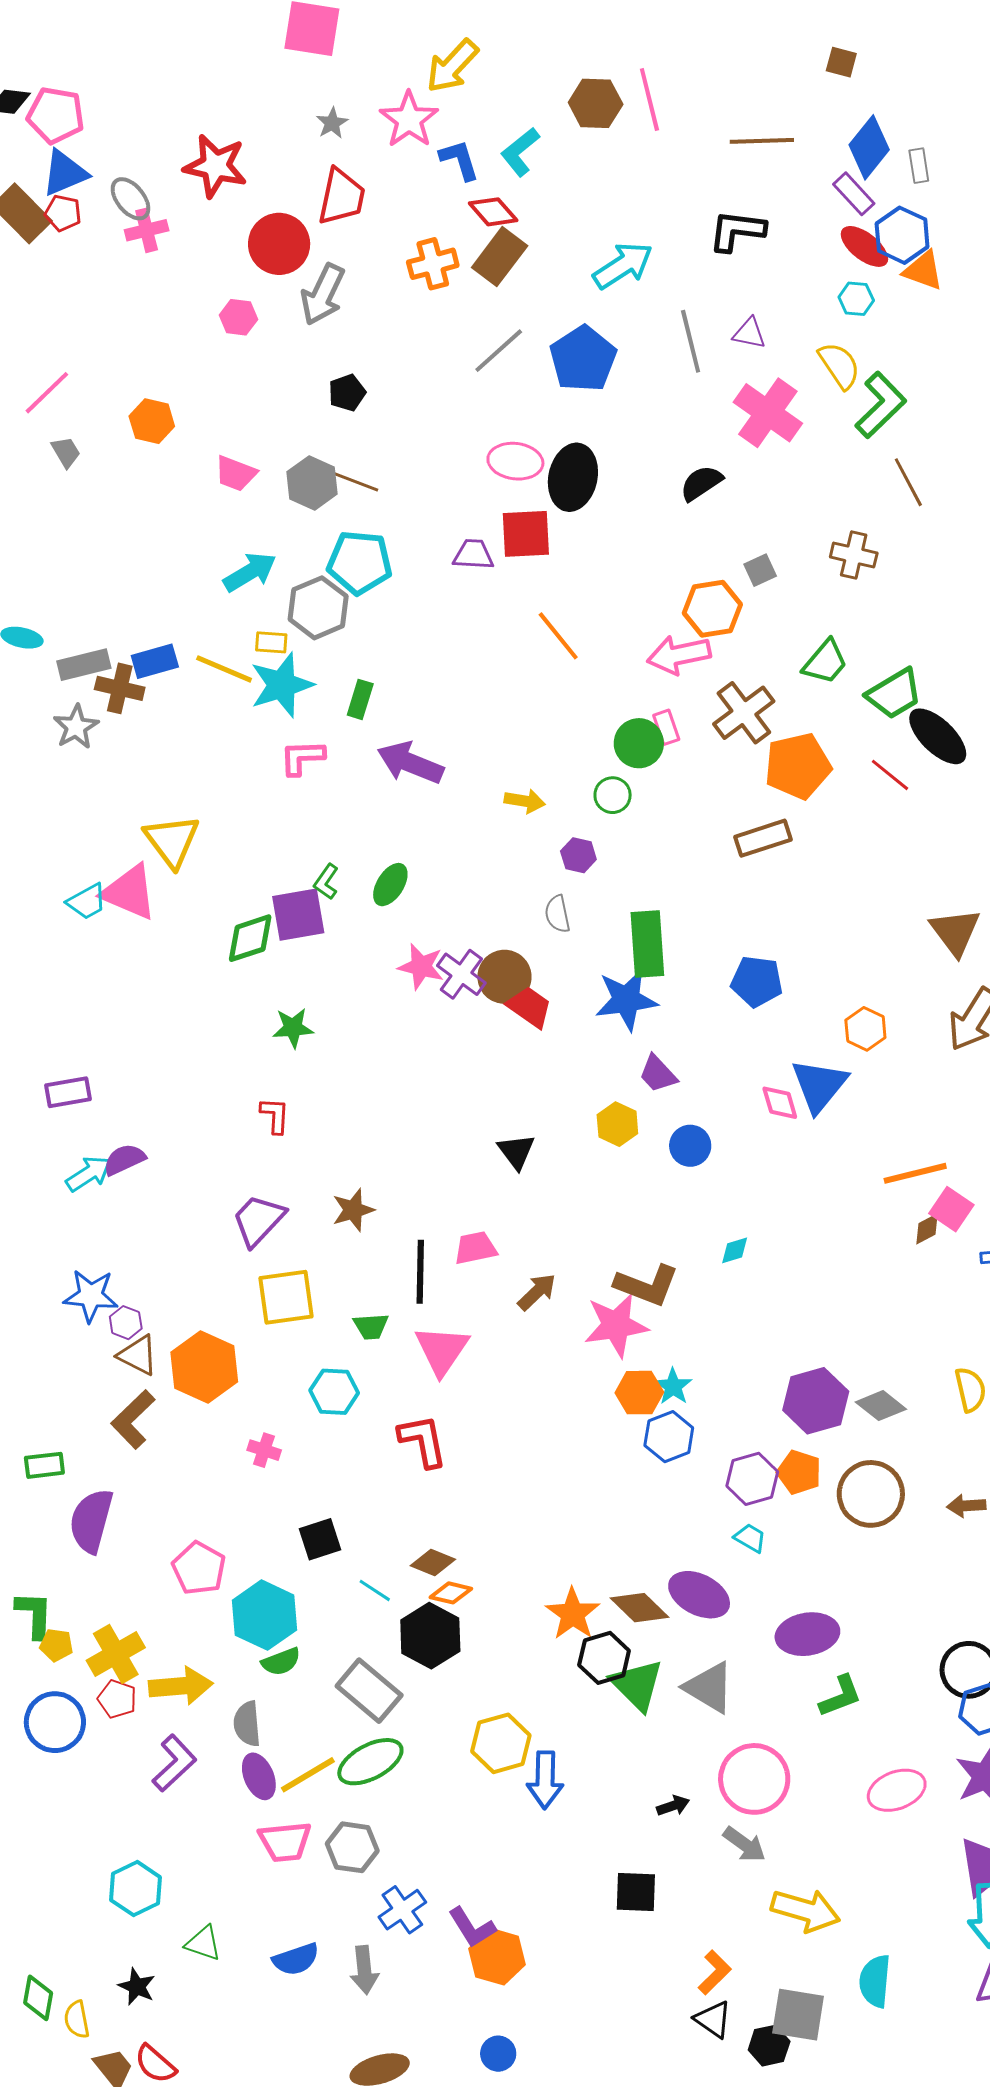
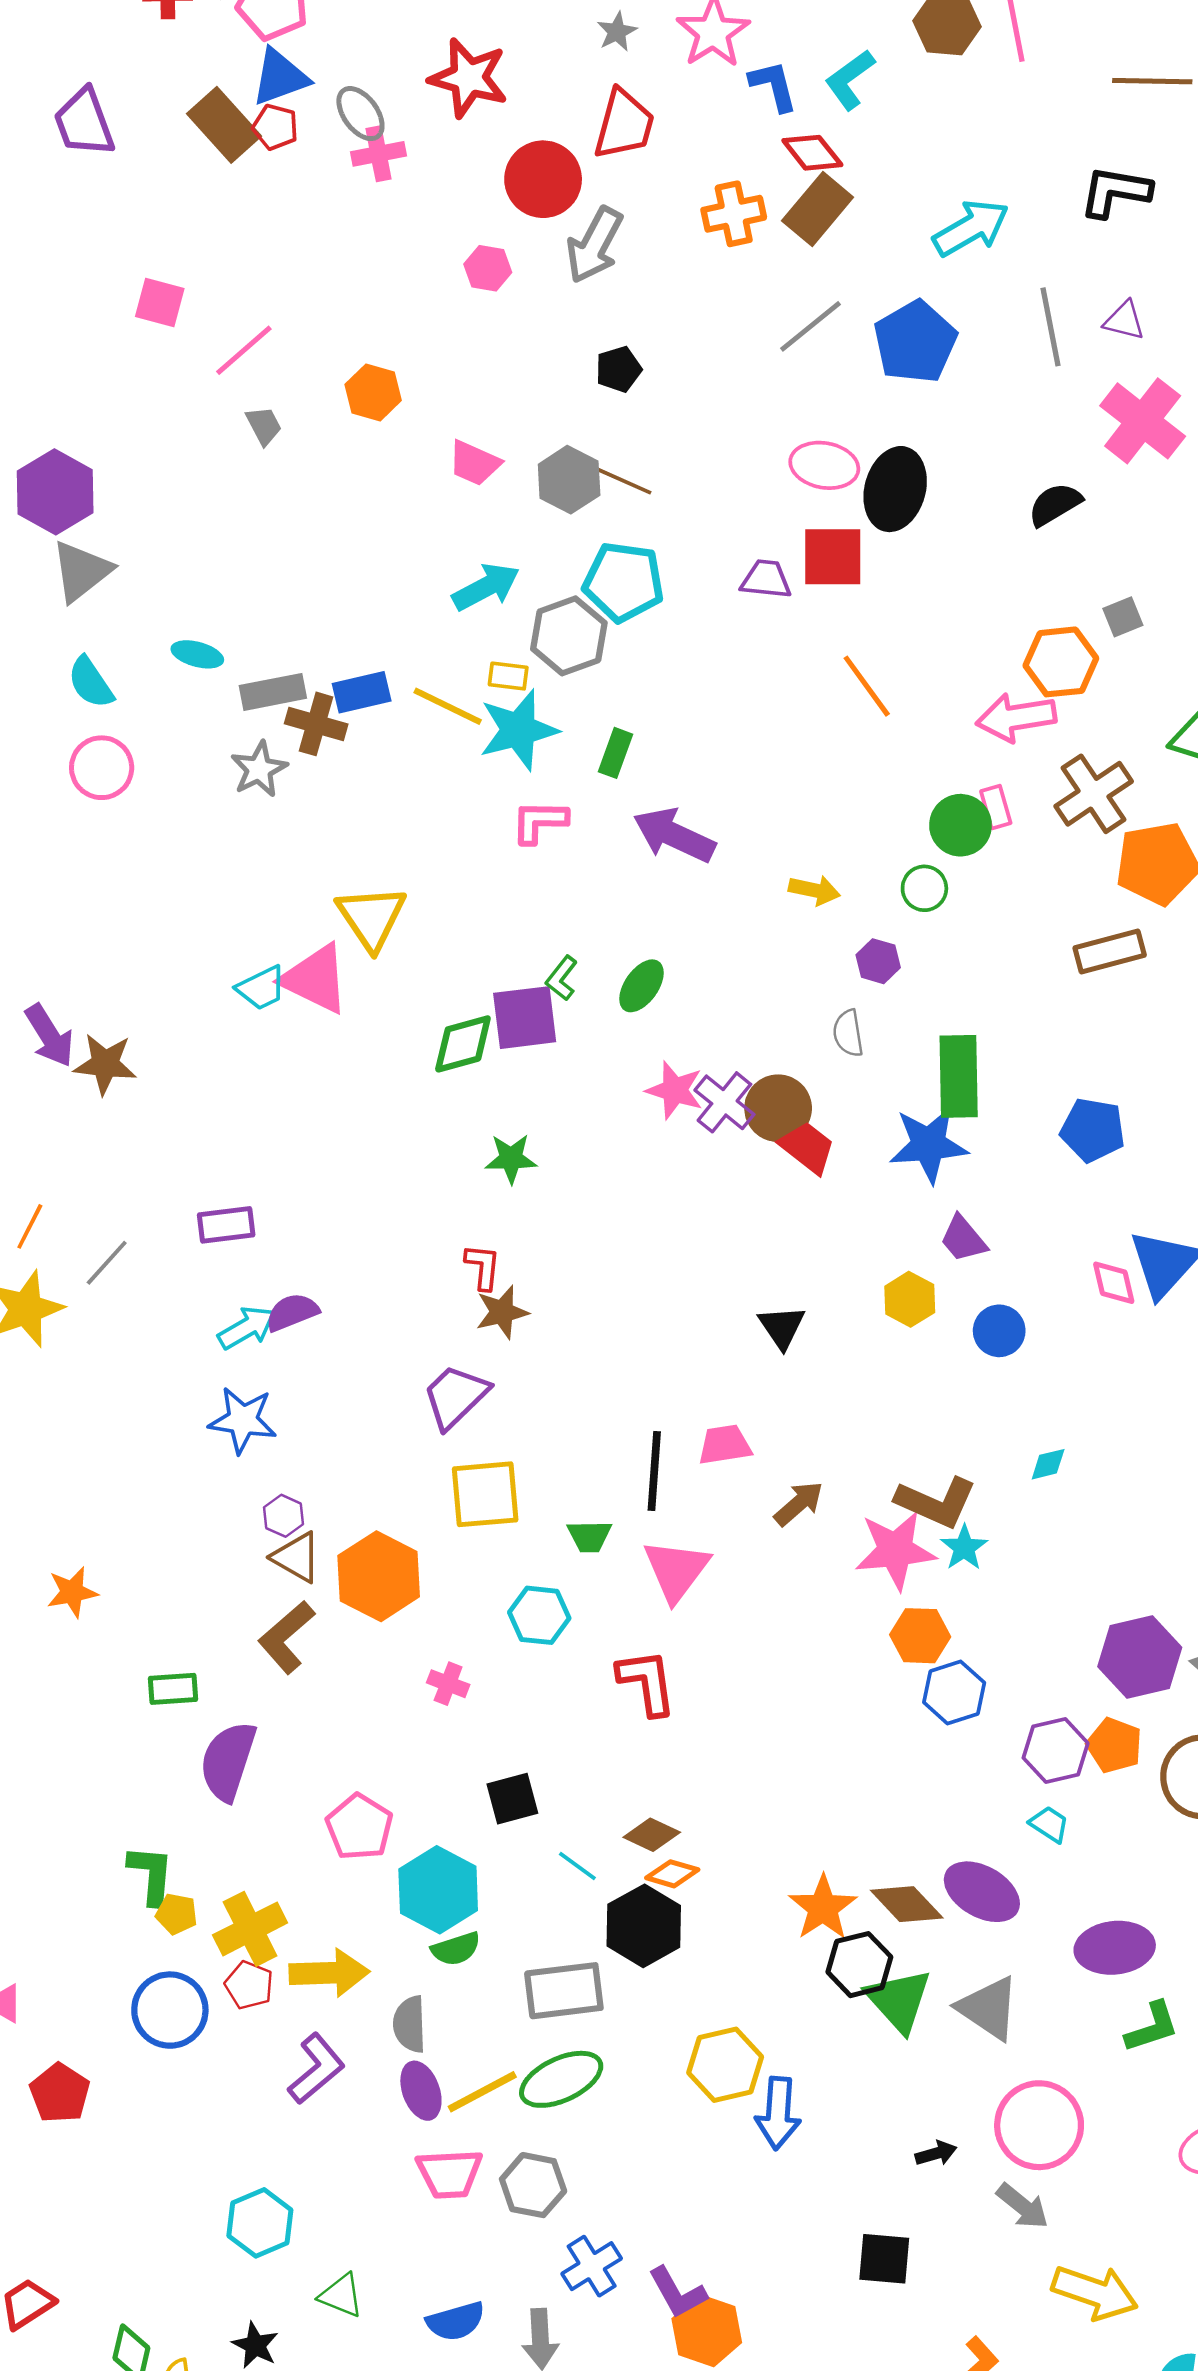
brown star: (353, 1210) -> (502, 1312), moved
blue star: (91, 1296) -> (243, 1420), moved
cyan star: (673, 1386) -> (964, 1548), moved
gray rectangle: (369, 1691) -> (564, 1991), turned -50

